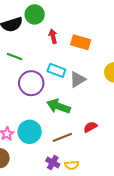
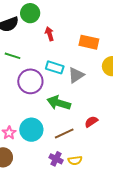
orange rectangle: (81, 42) -> (89, 42), moved

